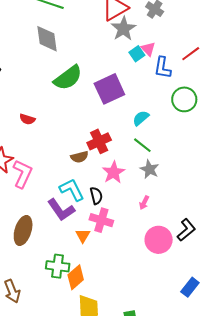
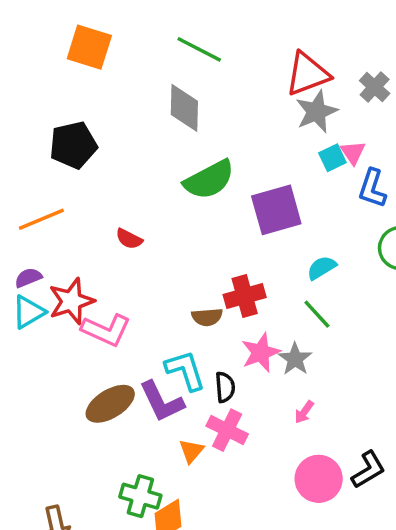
gray star: (150, 169) -> (295, 359), moved
pink L-shape: (22, 174) -> (106, 330), turned 80
brown ellipse: (23, 230) -> (110, 404), moved, turned 32

